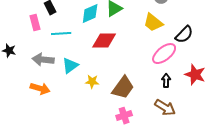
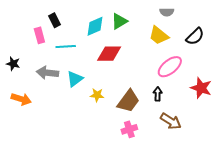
black semicircle: (184, 35) -> (195, 36), moved
black arrow: (166, 81) -> (158, 94), moved
orange arrow: (40, 89) -> (21, 99), moved

